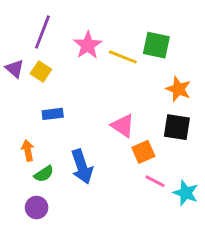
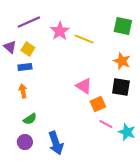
purple line: (42, 32) -> (29, 22), turned 45
green square: (156, 45) -> (123, 26), moved
blue rectangle: (53, 114) -> (25, 67), moved
orange arrow: (28, 150) -> (23, 91), moved
blue arrow: (82, 167) -> (56, 143), moved

